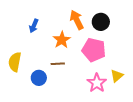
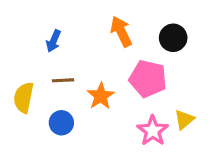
black circle: (101, 22) -> (173, 38), moved
orange star: (62, 40) -> (101, 96), moved
brown line: (58, 64) -> (63, 80), moved

